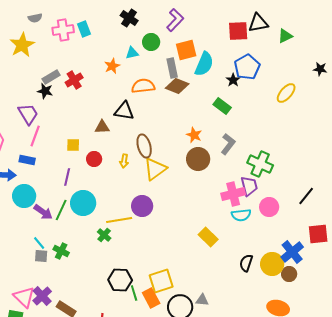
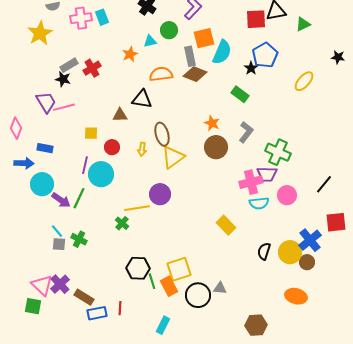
pink line: (35, 136) -> (64, 107), moved, turned 55
purple trapezoid: (249, 186) -> (267, 174), turned 105
cyan circle: (83, 203) -> (101, 174), moved

